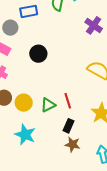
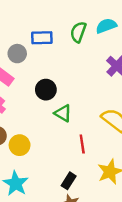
red line: (68, 101) -> (82, 144), moved
green triangle: (48, 105) -> (63, 113), moved, turned 49

